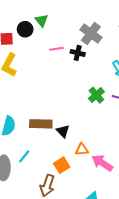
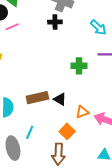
pink line: (56, 49) -> (12, 27), moved
green cross: (96, 95) -> (79, 66), moved, turned -35

